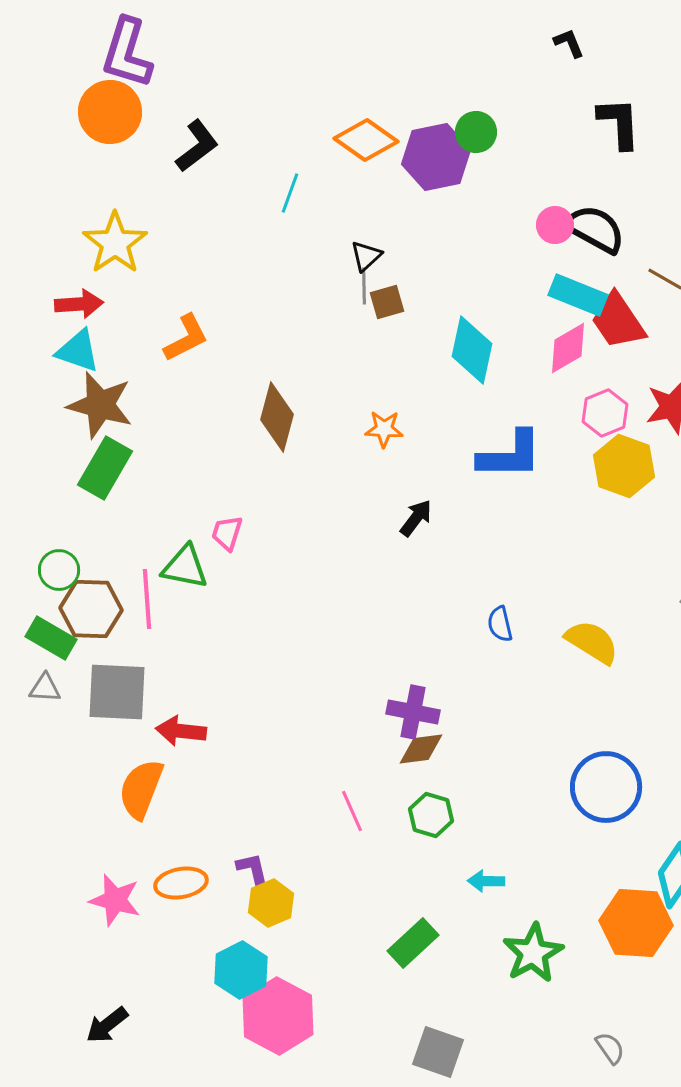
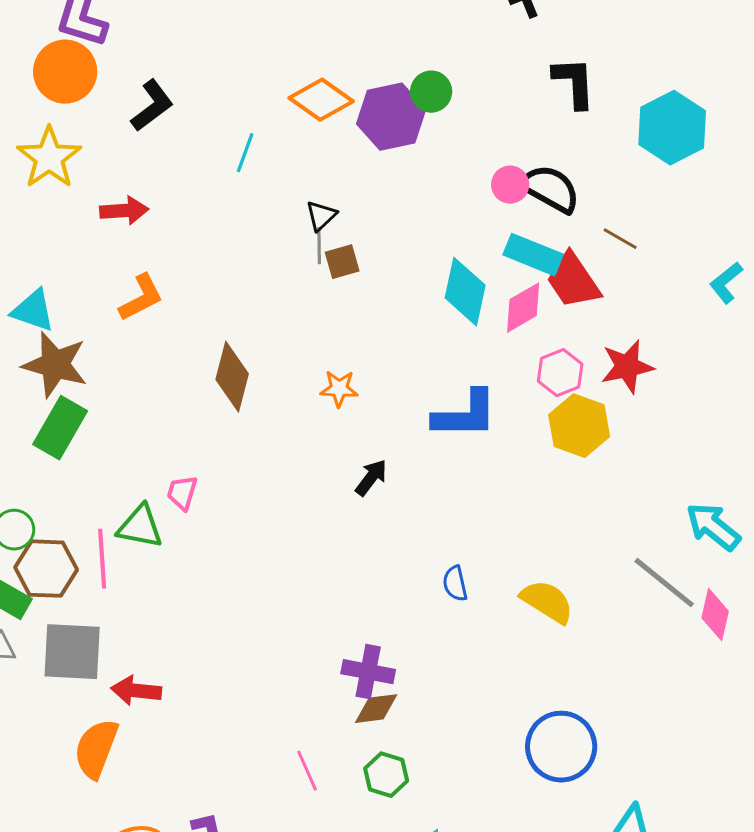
yellow star: (115, 243) -> (49, 158), moved
red arrow: (79, 304) -> (124, 211), moved
cyan diamond: (472, 350) -> (465, 292), moved

